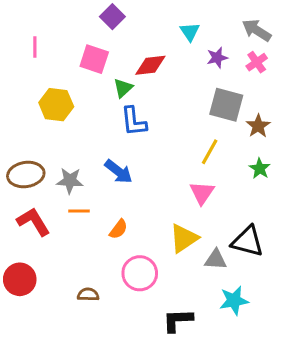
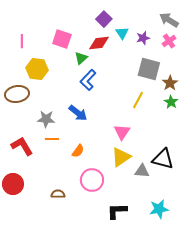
purple square: (112, 17) -> (104, 19), moved
cyan triangle: (190, 32) -> (122, 33), moved
pink line: (35, 47) -> (22, 41), moved
blue L-shape: (134, 121) -> (88, 80), turned 50
green star: (260, 168) -> (171, 102), moved
brown ellipse: (26, 175) -> (17, 94), moved
pink triangle: (202, 193) -> (122, 132), moved
cyan star: (234, 301) -> (159, 209), moved

